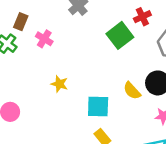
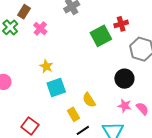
yellow semicircle: (132, 91) -> (89, 100), moved
cyan square: (98, 106) -> (56, 87), moved, turned -30

